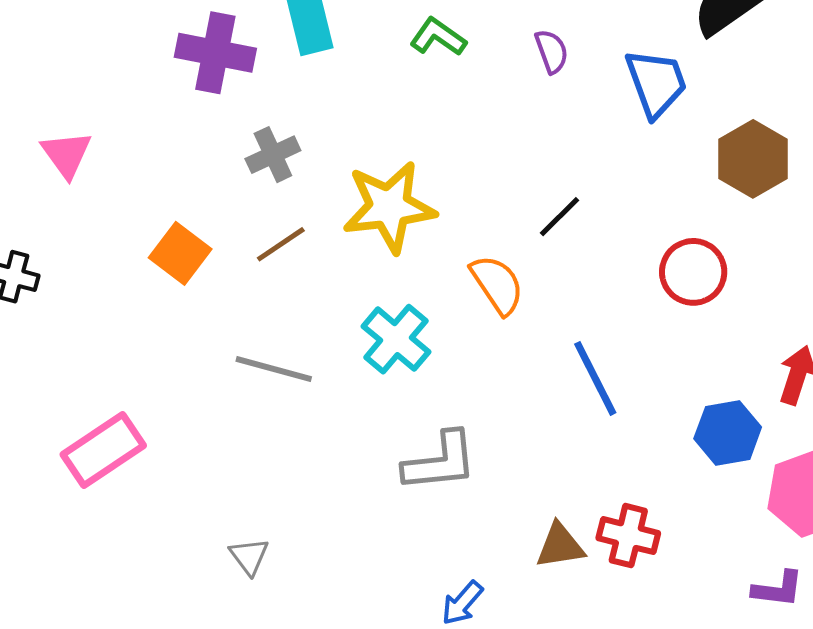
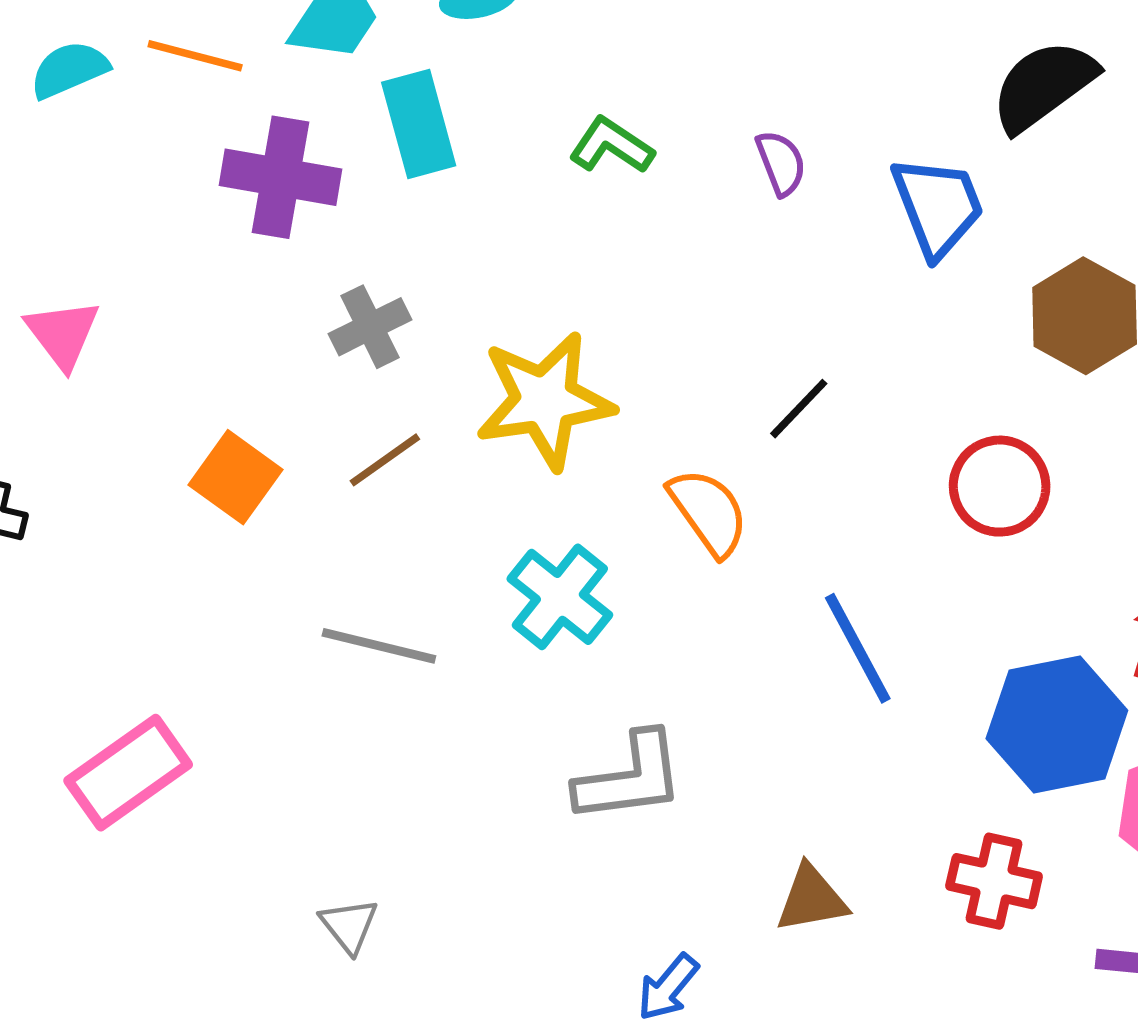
blue hexagon: (728, 433) -> (1057, 724), size x1.4
red cross: (628, 536) -> (994, 881), moved

